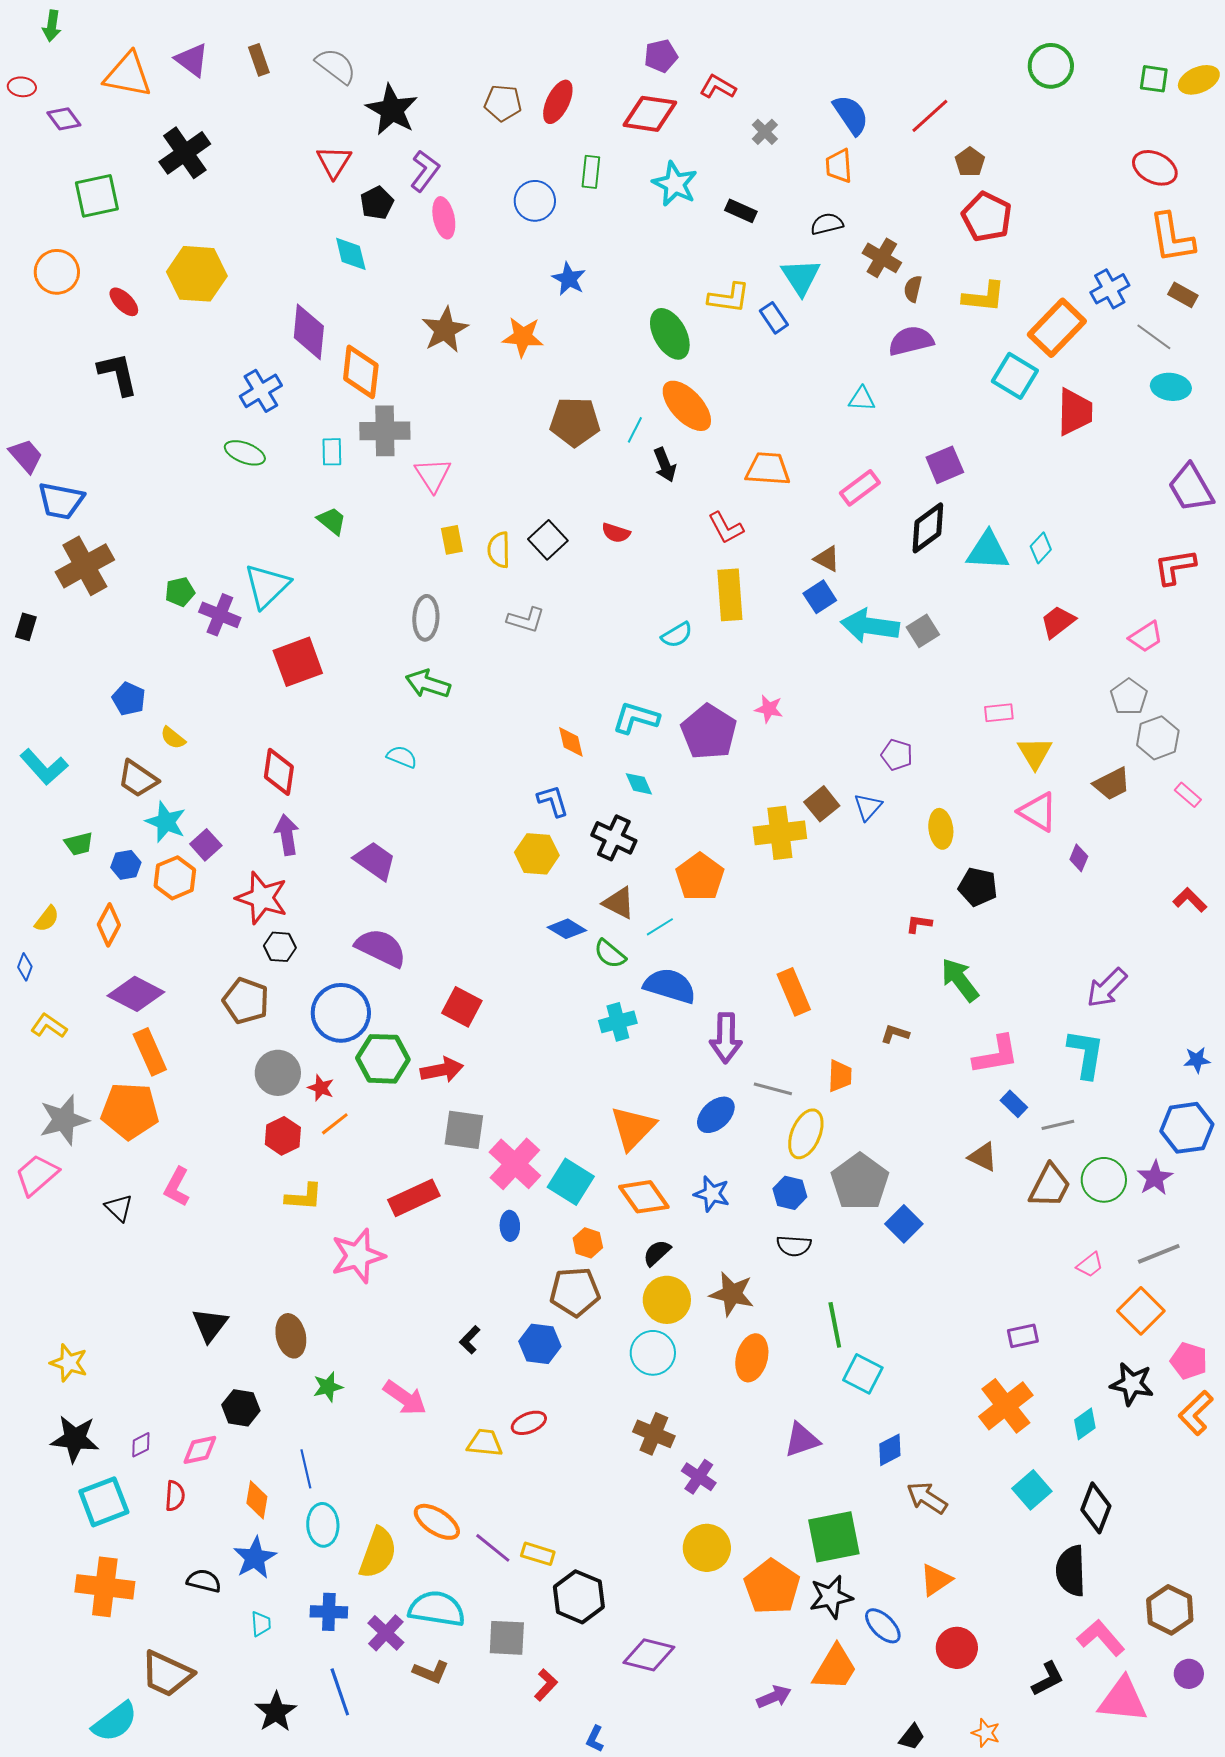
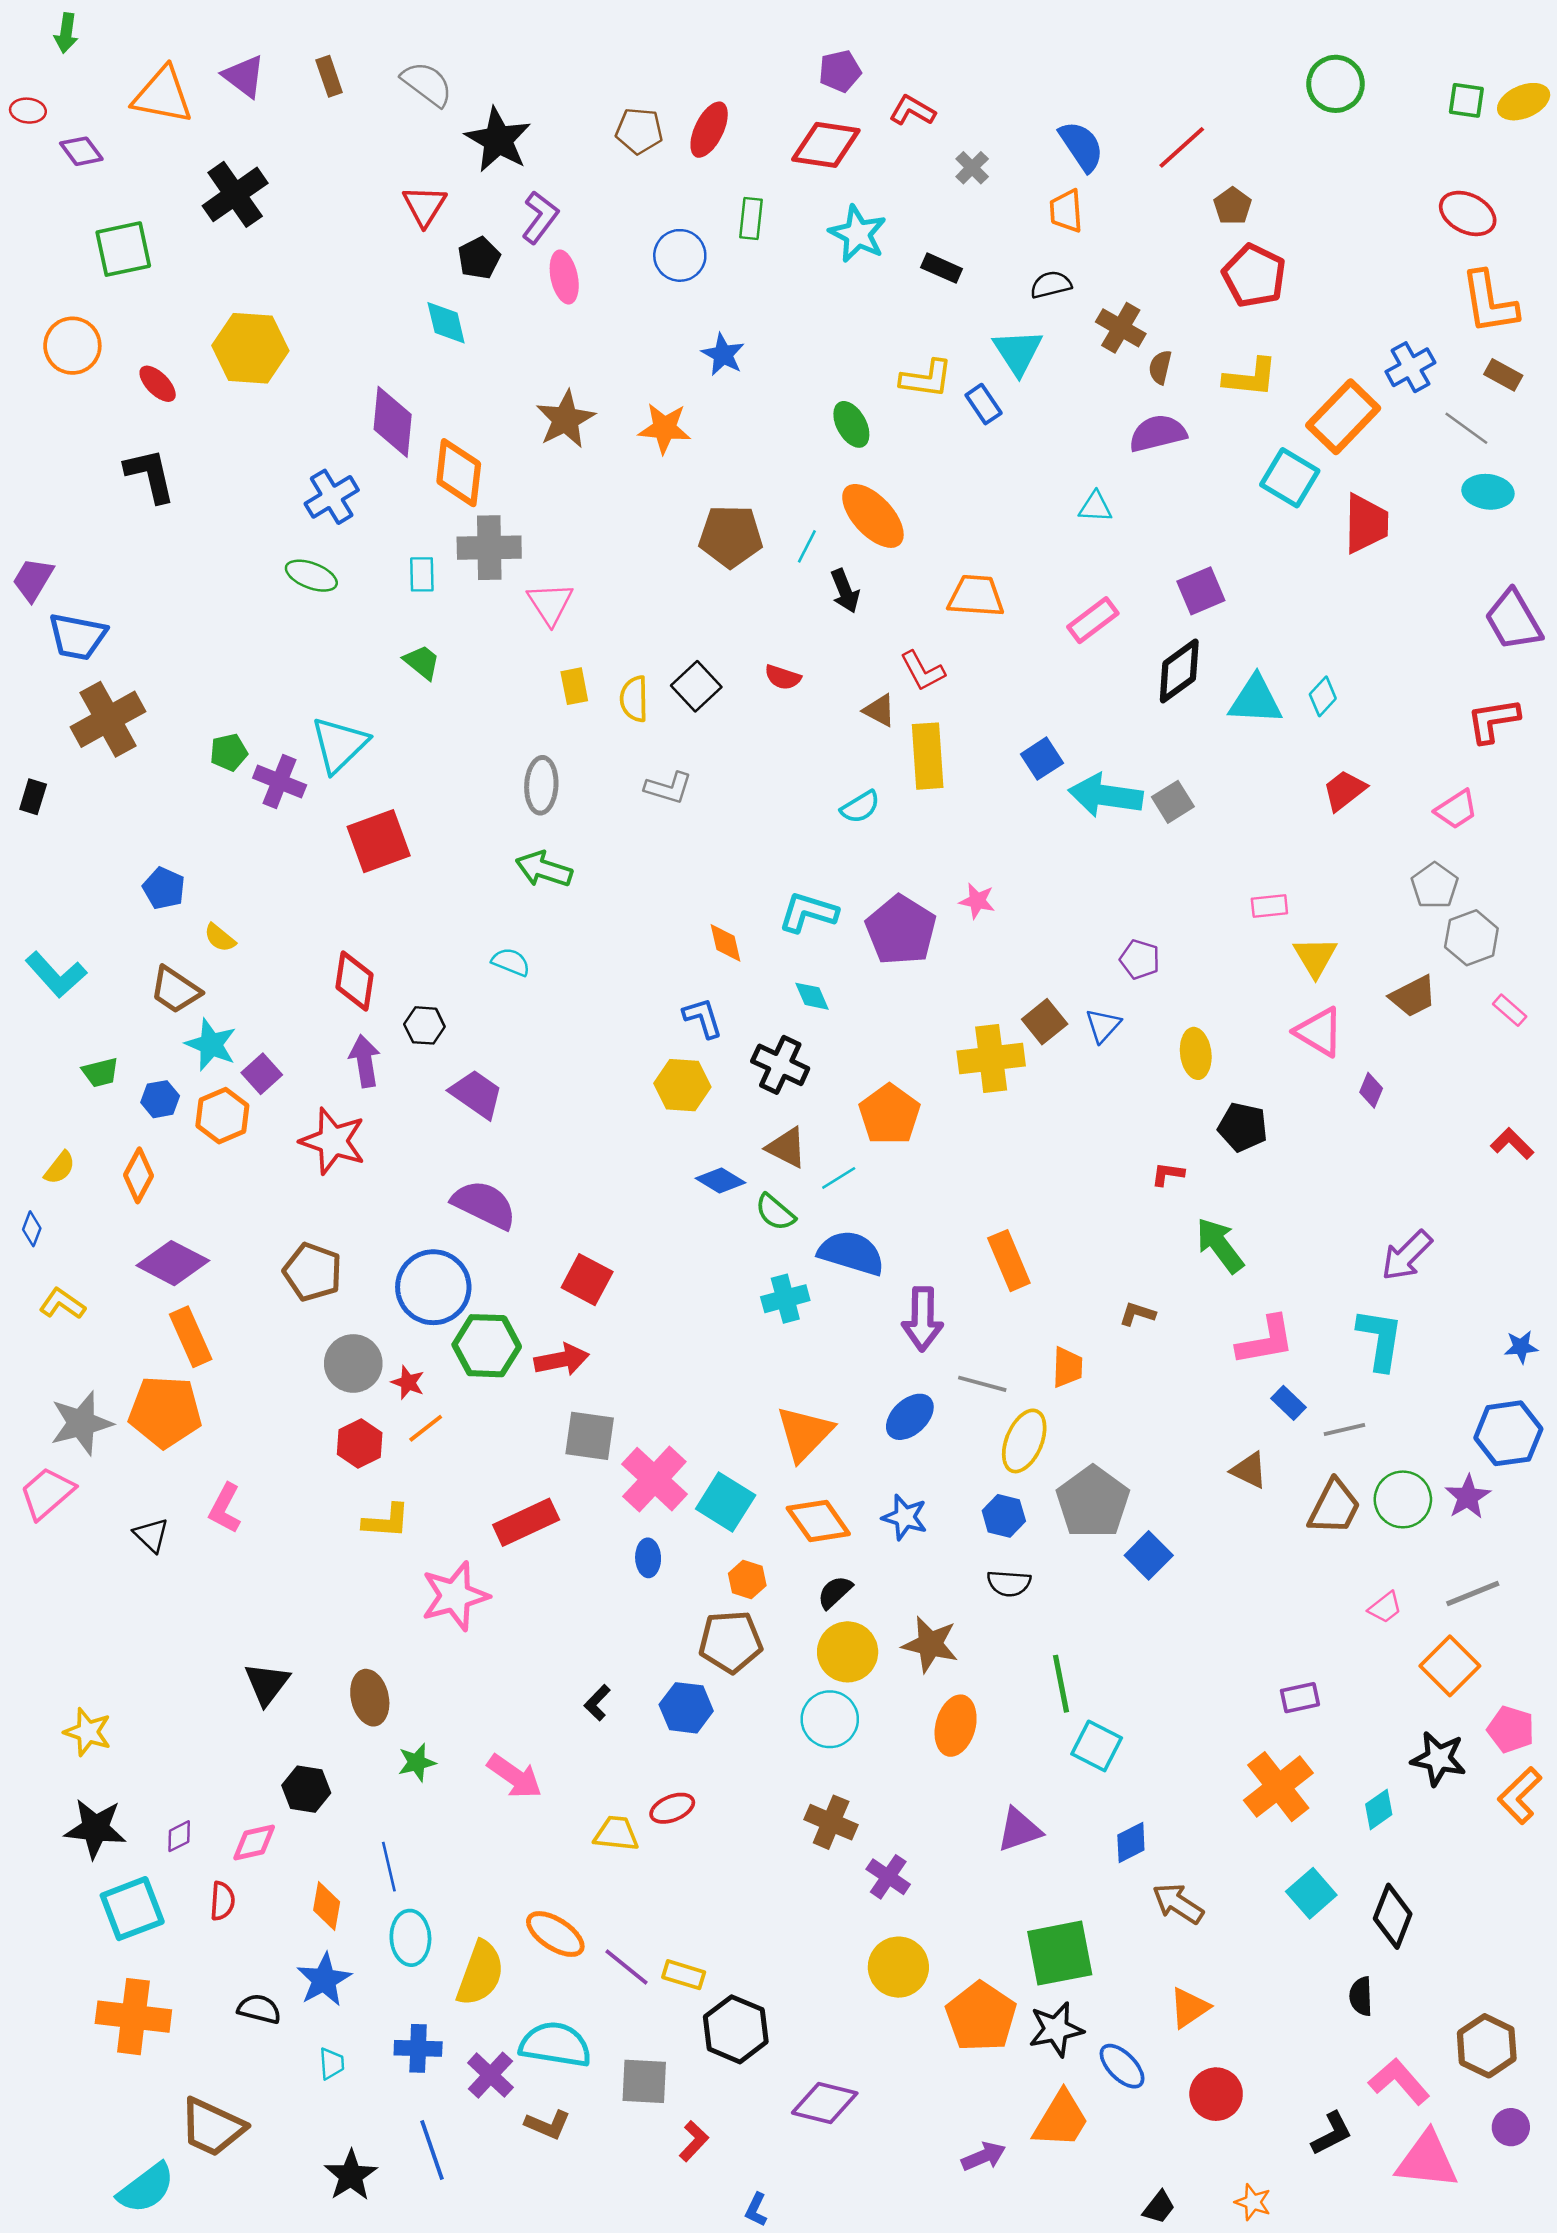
green ellipse: (670, 334) -> (851, 424), size x0.7
purple trapezoid: (26, 456) -> (33, 579), turned -108
brown triangle: (827, 559) -> (879, 710), moved
black hexagon: (280, 947) -> (424, 1025), moved
black semicircle: (1071, 1571) -> (1361, 1996), size x0.6

